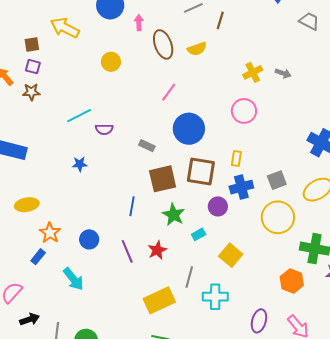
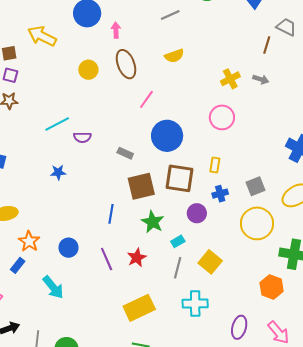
brown line: (220, 20) -> (267, 45), moved
brown ellipse: (163, 44) -> (126, 64), moved
blue cross: (241, 187) -> (220, 194), size x0.7
gray line: (189, 277) -> (178, 268), moved

